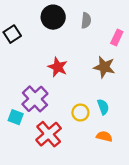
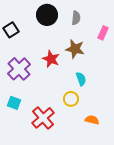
brown star: (104, 67) -> (75, 49), moved
purple cross: (35, 99) -> (19, 69), moved
cyan semicircle: (103, 107) -> (81, 79), moved

